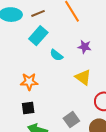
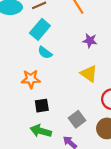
cyan semicircle: (56, 55) -> (45, 53), moved
black square: (28, 108) -> (42, 106), moved

